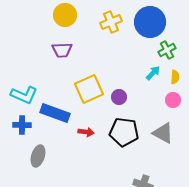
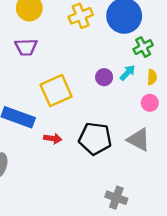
purple circle: (119, 97) -> (104, 77), moved

